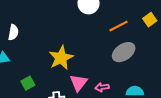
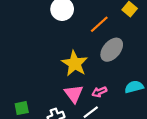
yellow star: (61, 58) -> (75, 63), moved
green square: (28, 83) -> (22, 108), turned 32

